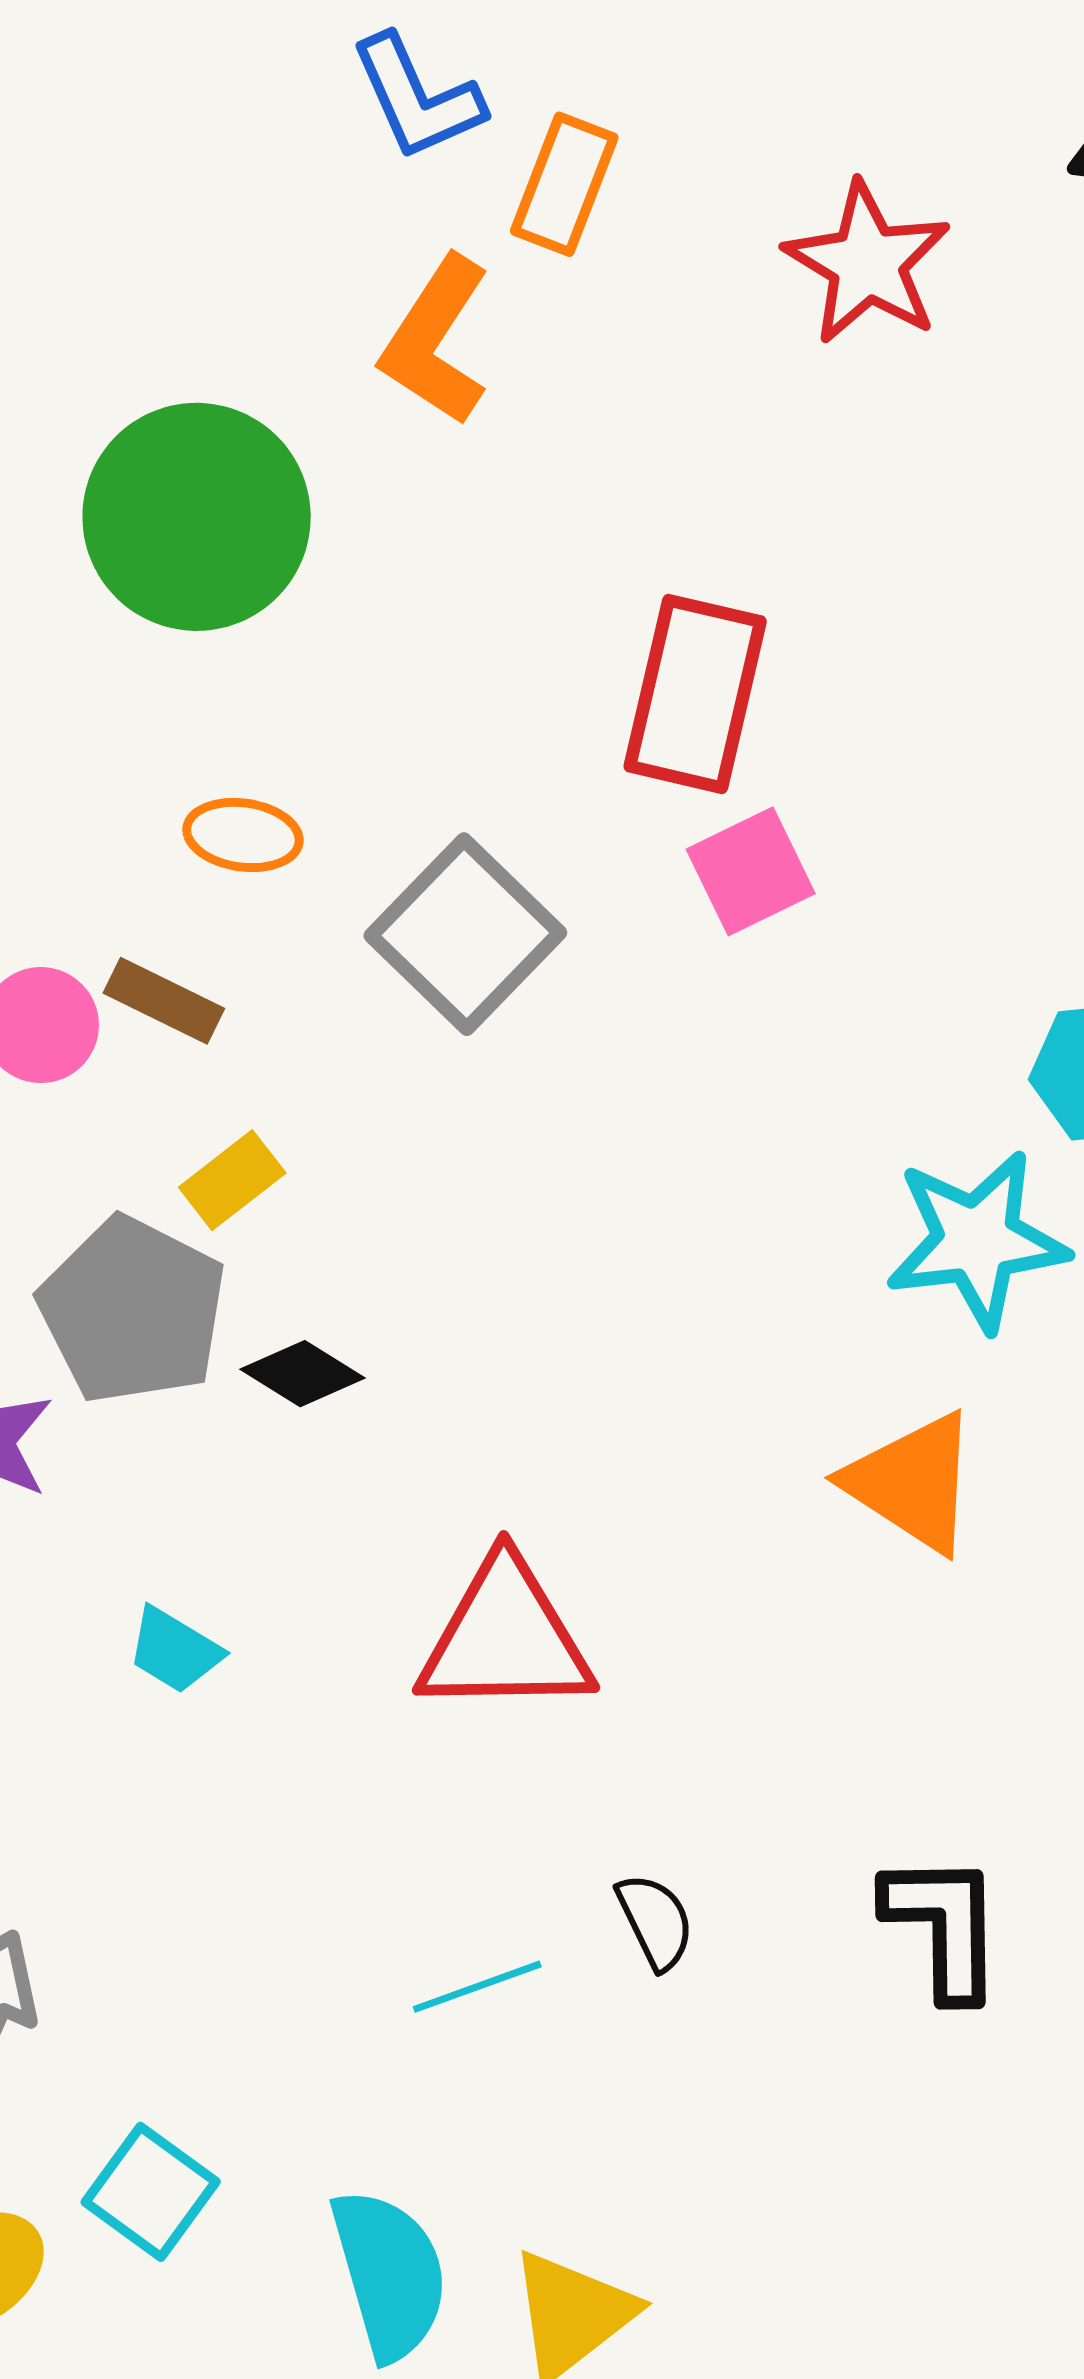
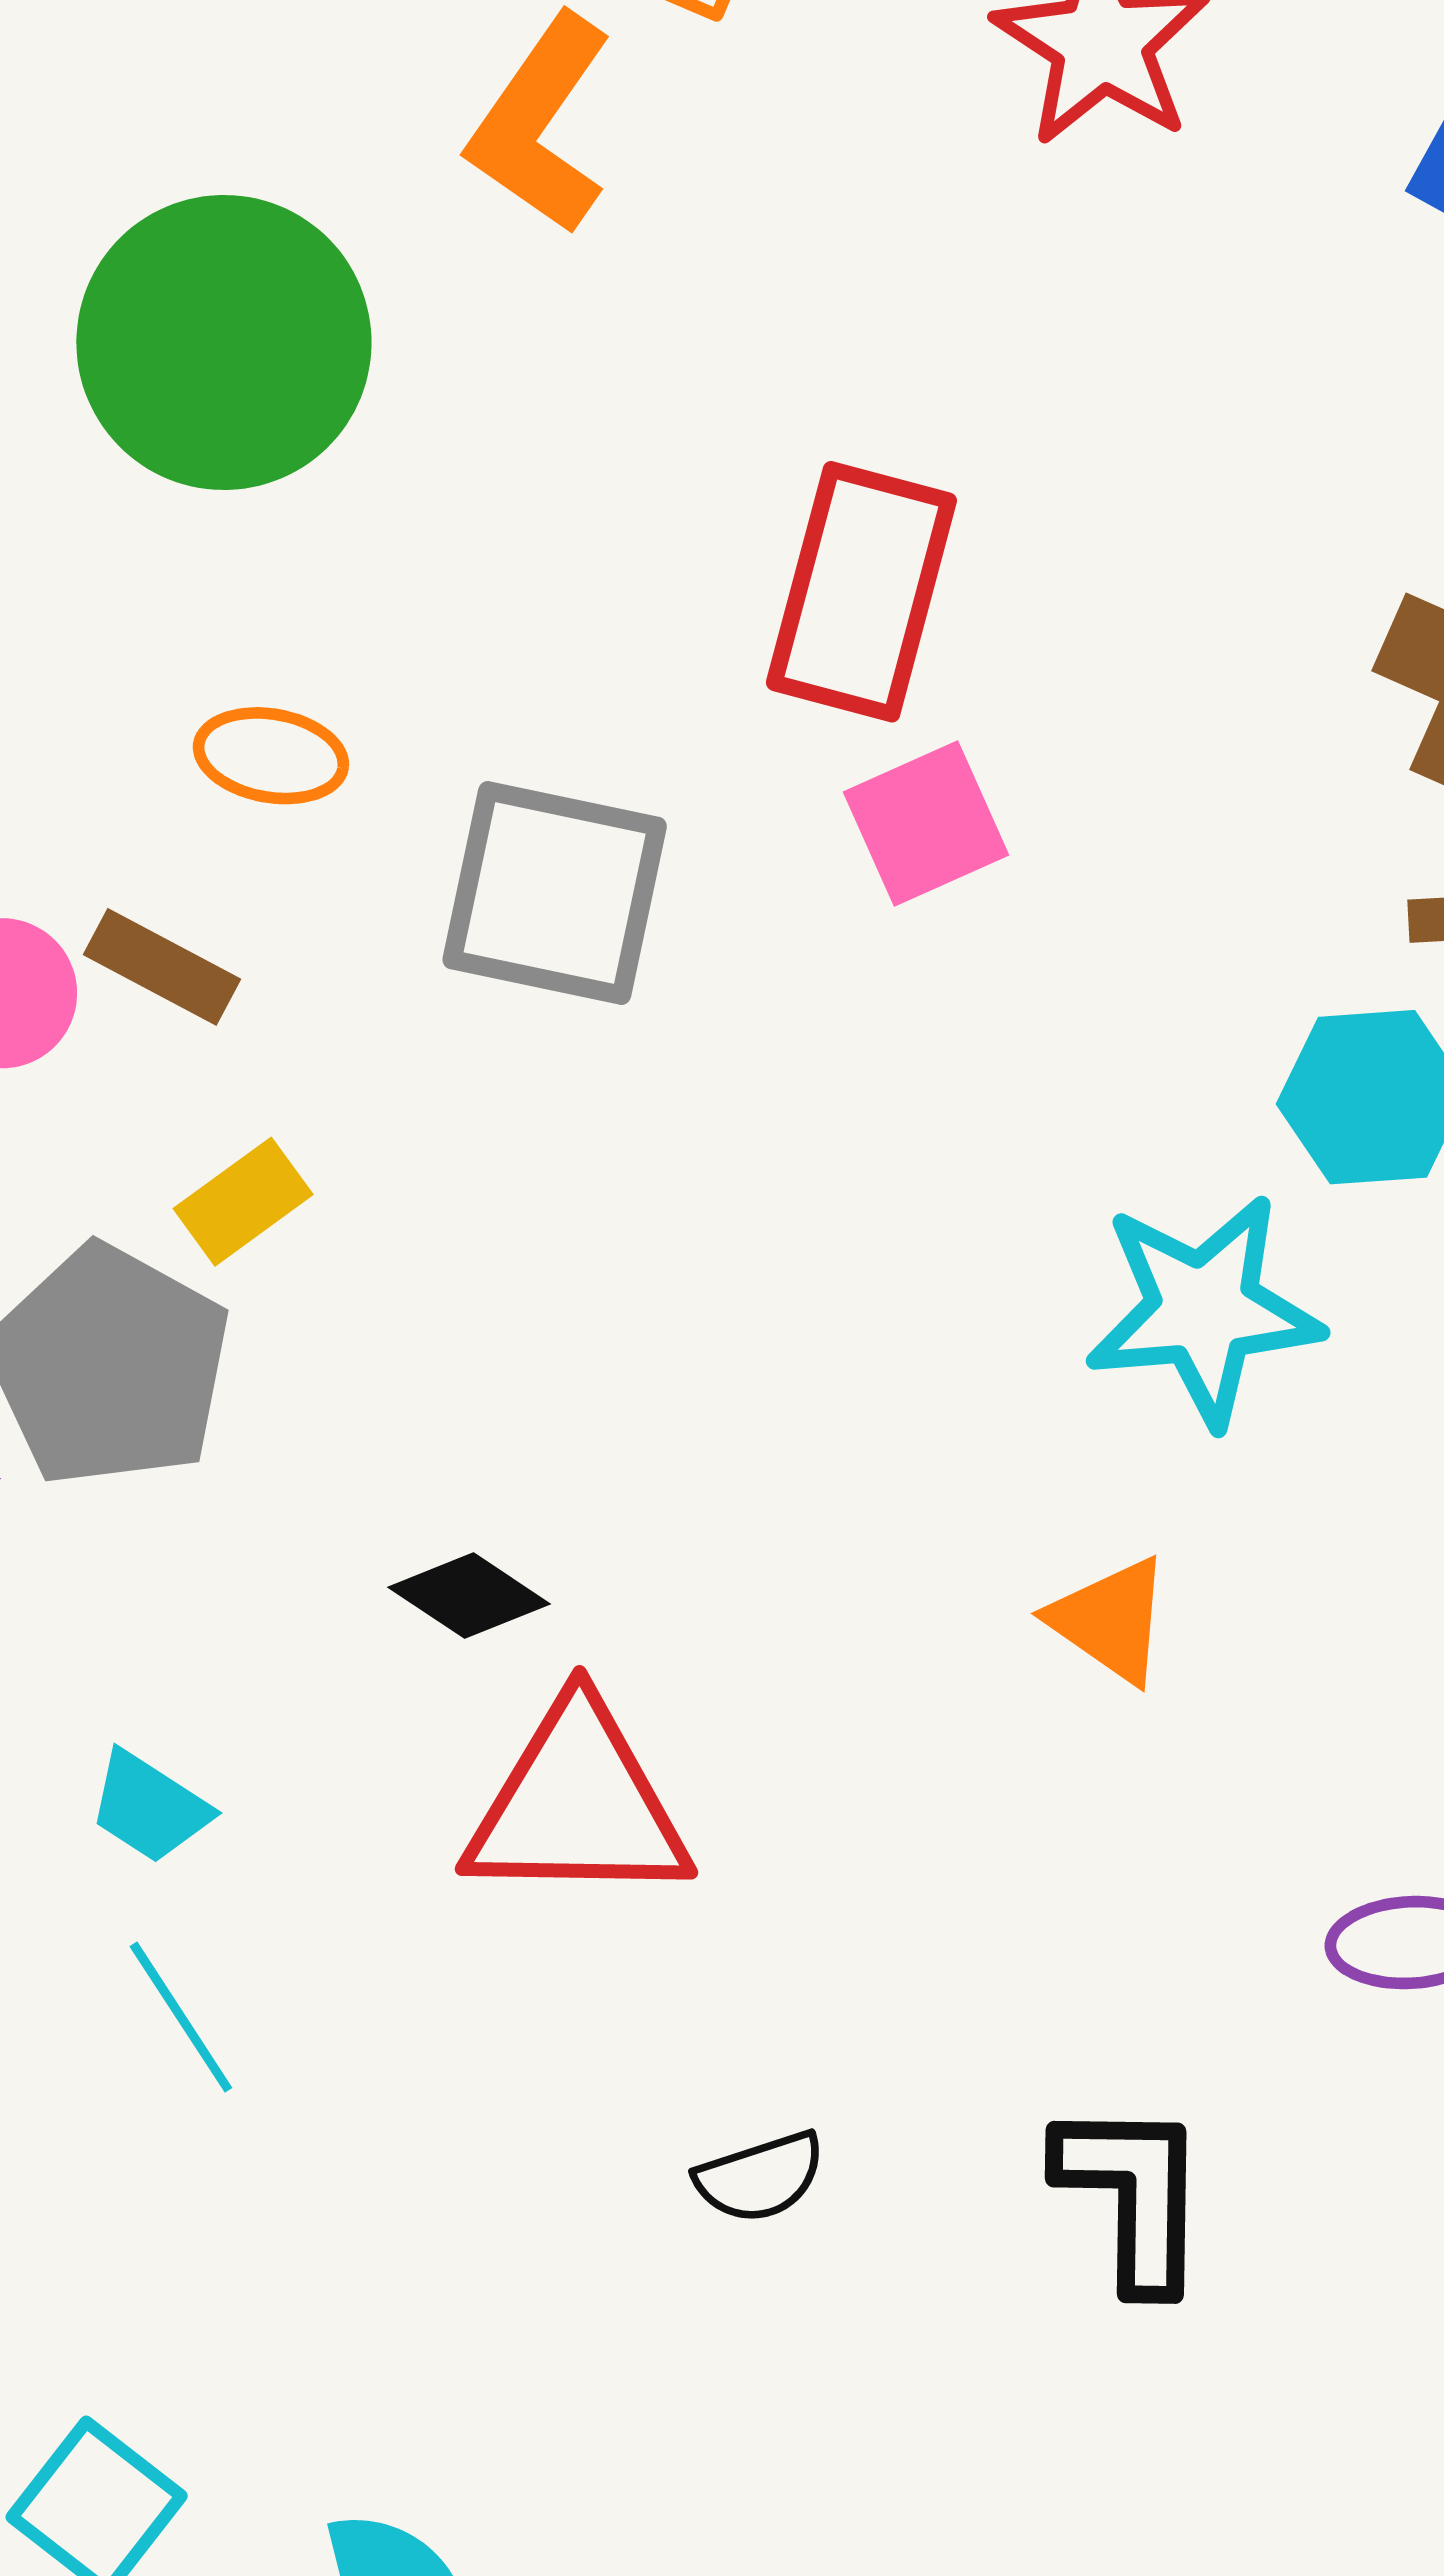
gray square: (465, 934) -> (555, 893), turned -34
black diamond: (303, 1374) -> (469, 1596), moved
orange triangle: (912, 1483) -> (1110, 1620), size x0.7
black semicircle: (655, 1921) -> (760, 2177), turned 96
cyan line: (477, 1987) -> (181, 2017), moved, turned 75

